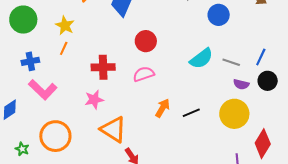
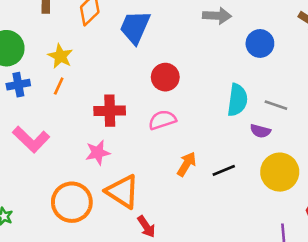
cyan semicircle: (201, 58) -> (237, 100), turned -45
blue cross: (30, 61) -> (18, 85), moved
purple semicircle: (241, 84) -> (260, 131), moved
orange circle: (55, 136) -> (72, 202), moved

